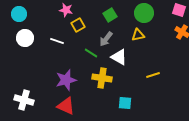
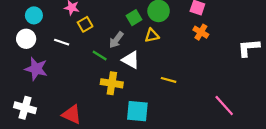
cyan circle: (19, 14) -> (34, 15), moved
green square: (110, 15) -> (134, 18), moved
yellow line: (153, 75) -> (169, 80), turned 32
purple star: (66, 80) -> (36, 69), moved, turned 30
cyan square: (125, 103) -> (137, 111), size x1.5

